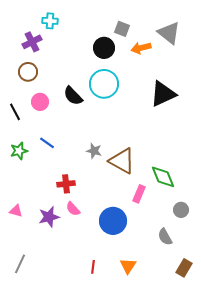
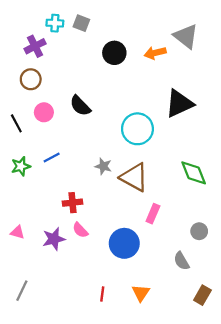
gray square: (122, 29) -> (81, 23), moved
cyan circle: (104, 84) -> (137, 129), moved
blue line: (47, 143) -> (52, 157), turned -63
green diamond: (163, 177) -> (194, 173), moved

